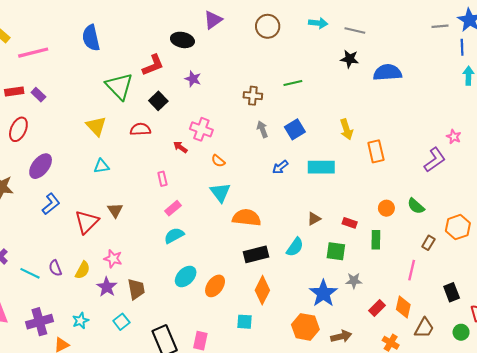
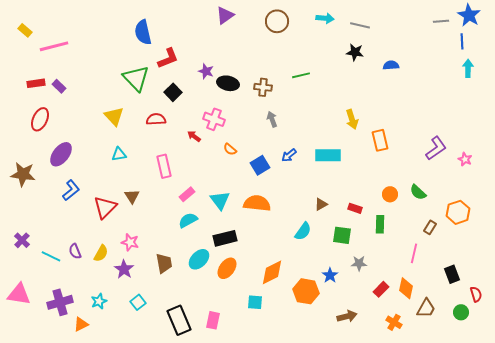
blue semicircle: (91, 38) -> (143, 32), moved
black ellipse: (182, 40) -> (228, 83), moved
blue semicircle: (387, 73) -> (391, 65), size x0.6
blue square: (295, 129) -> (260, 165), moved
pink star: (454, 137) -> (465, 159), moved
pink rectangle: (162, 179) -> (164, 166), moved, size x1.6
cyan triangle: (220, 192) -> (220, 200), moved
black rectangle: (256, 254) -> (225, 238), moved
brown trapezoid: (136, 289) -> (164, 263), moved
orange diamond: (262, 290) -> (272, 272), turned 36
blue star: (323, 293) -> (330, 275), size x0.6
orange hexagon: (305, 327) -> (306, 291), moved

